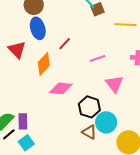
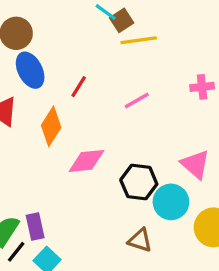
yellow line: (125, 25) -> (139, 40), moved
pink triangle: (114, 84) -> (195, 164), moved
brown triangle: (89, 132) -> (140, 240), moved

